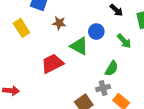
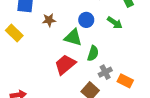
red trapezoid: (52, 63) -> (65, 65), moved
green semicircle: (112, 68) -> (93, 53), moved

